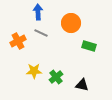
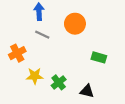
orange cross: (18, 41) -> (17, 53), moved
green rectangle: (89, 46) -> (99, 57), moved

